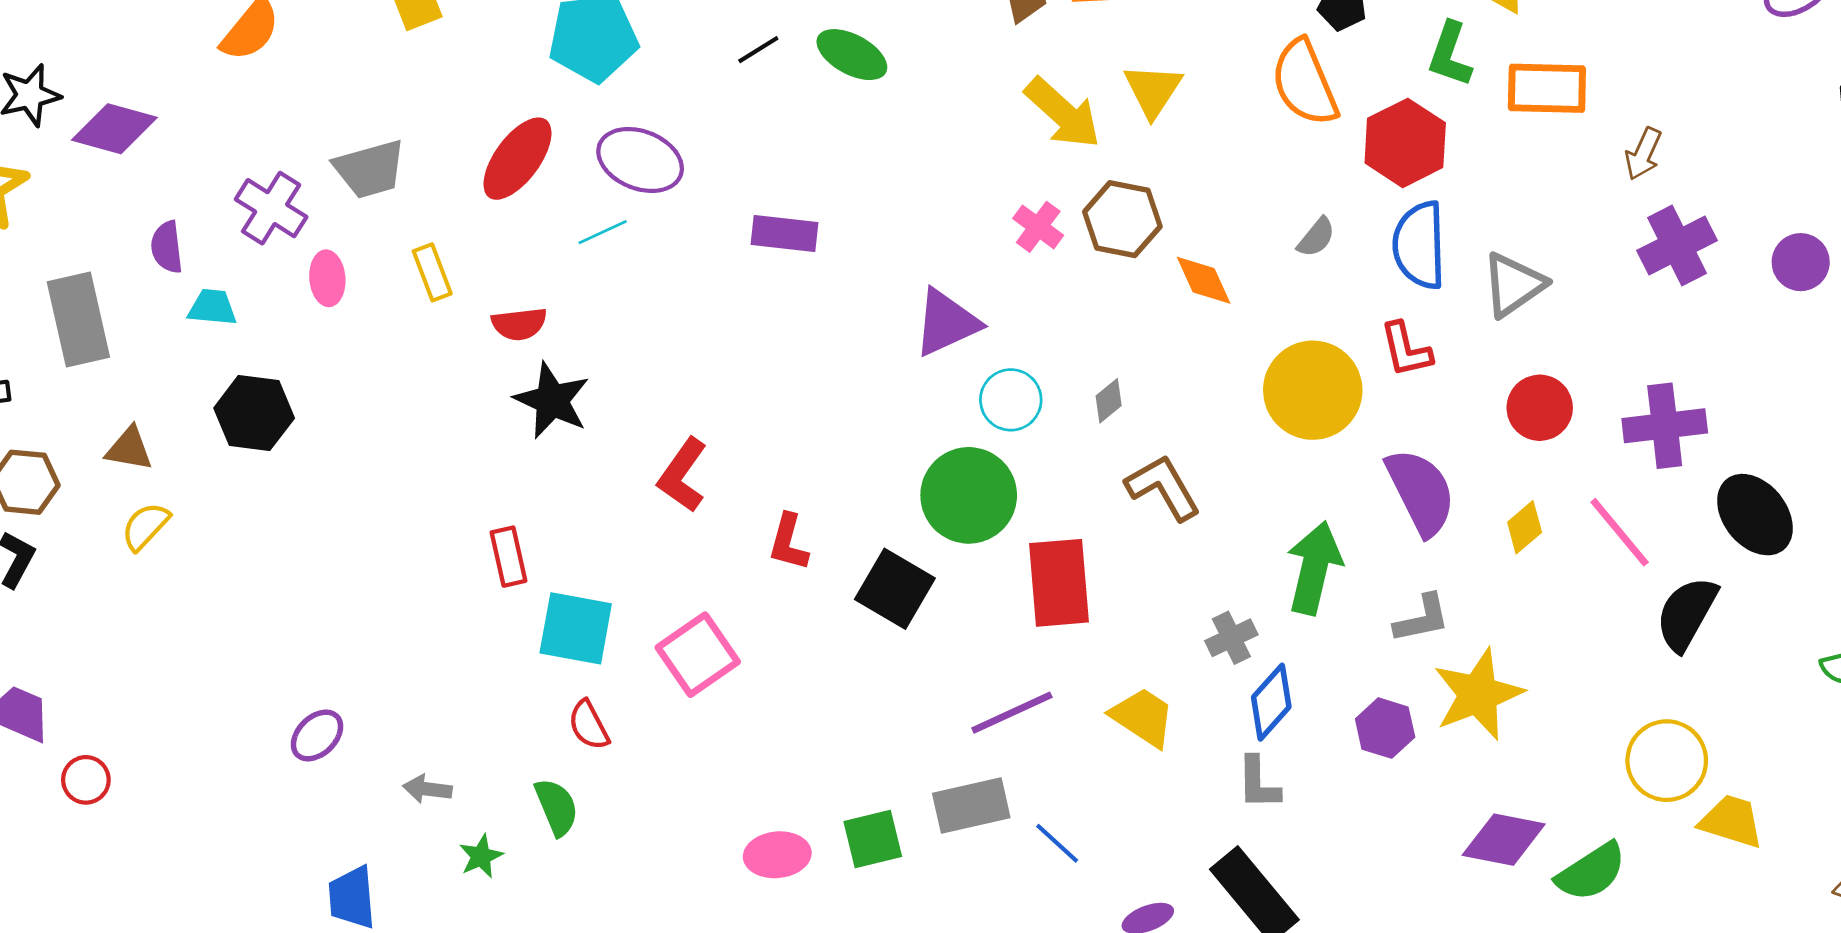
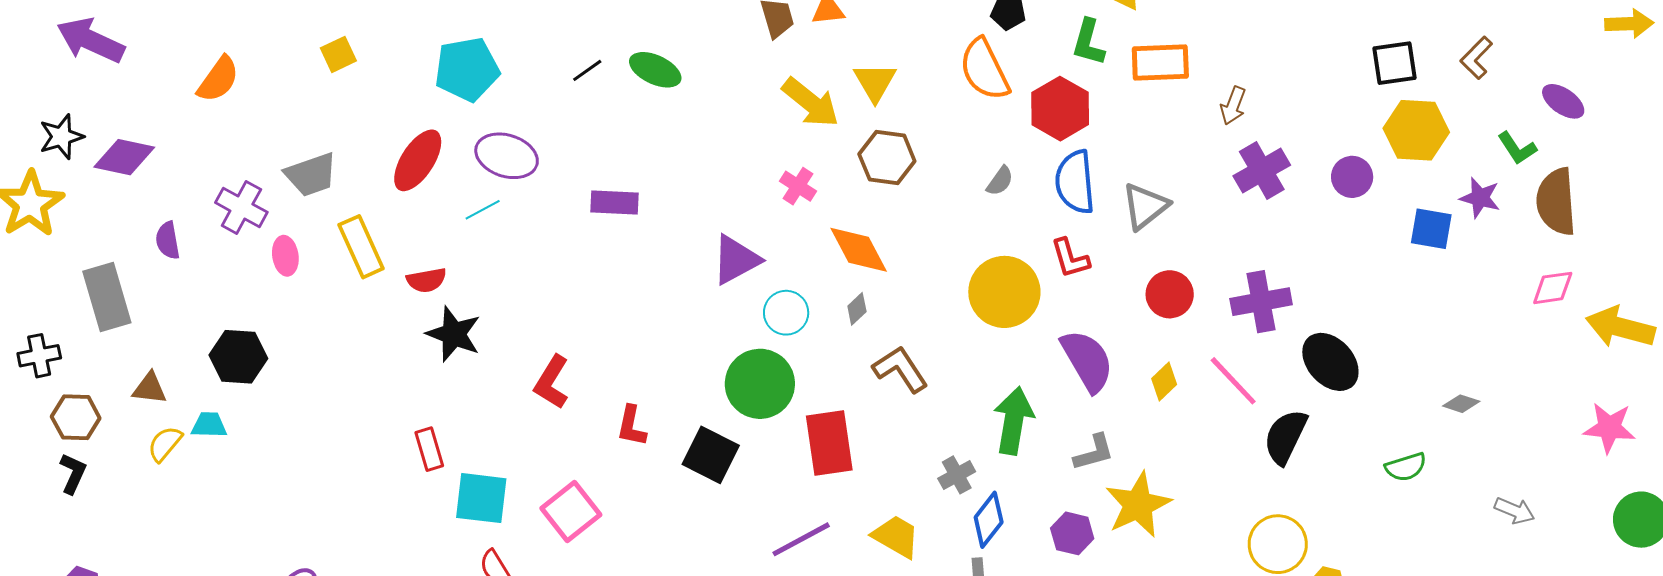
brown hexagon: (1122, 219) -> (887, 158), moved
yellow rectangle: (432, 272) -> (361, 247), size x1.5
orange diamond: (1204, 280) -> (859, 250), moved, size x1.4
cyan trapezoid: (212, 307) -> (209, 425), moved

